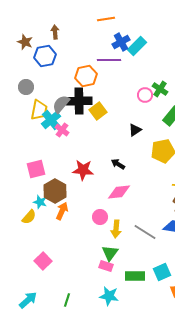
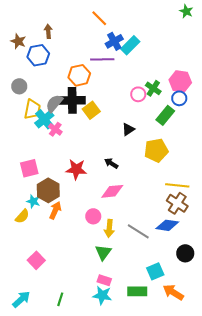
orange line: (106, 19) -> (99, 18), turned 54
pink rectangle: (106, 266) -> (104, 280), moved
green rectangle: (135, 276) -> (137, 291), moved

